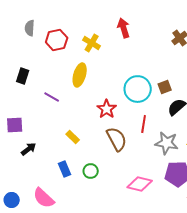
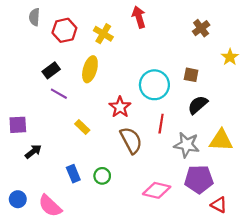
black rectangle: (23, 76) -> (51, 70), moved, turned 35
brown square: (165, 87) -> (191, 75), moved, turned 32
yellow rectangle: (73, 137) -> (82, 127), moved
blue circle: (12, 200) -> (18, 199), moved

